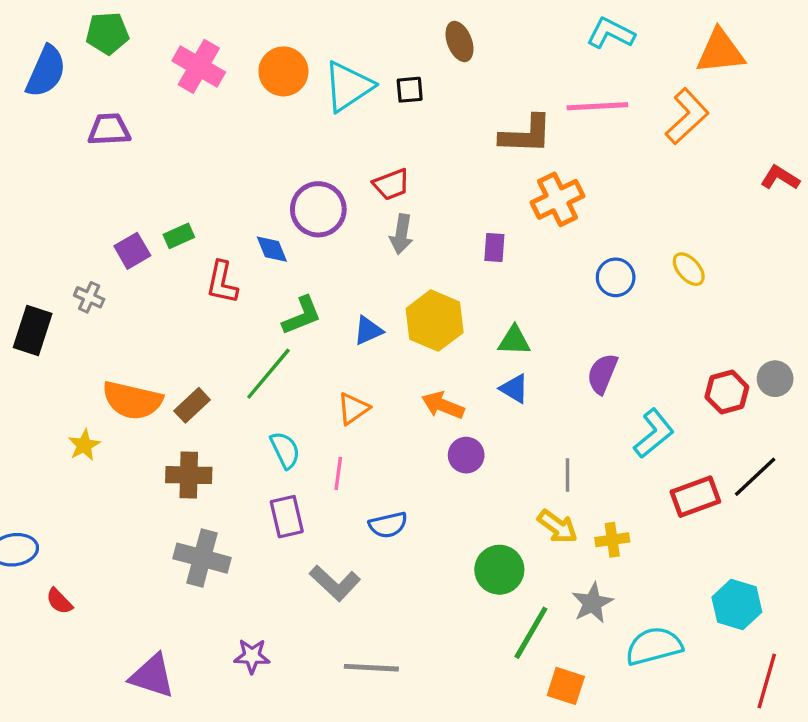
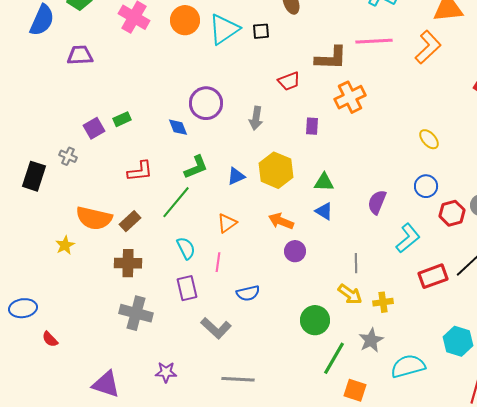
red trapezoid: (391, 184) -> (289, 81), moved
blue circle: (616, 277) -> (426, 186), moved
red L-shape: (222, 282) -> (140, 171), moved, turned -108

